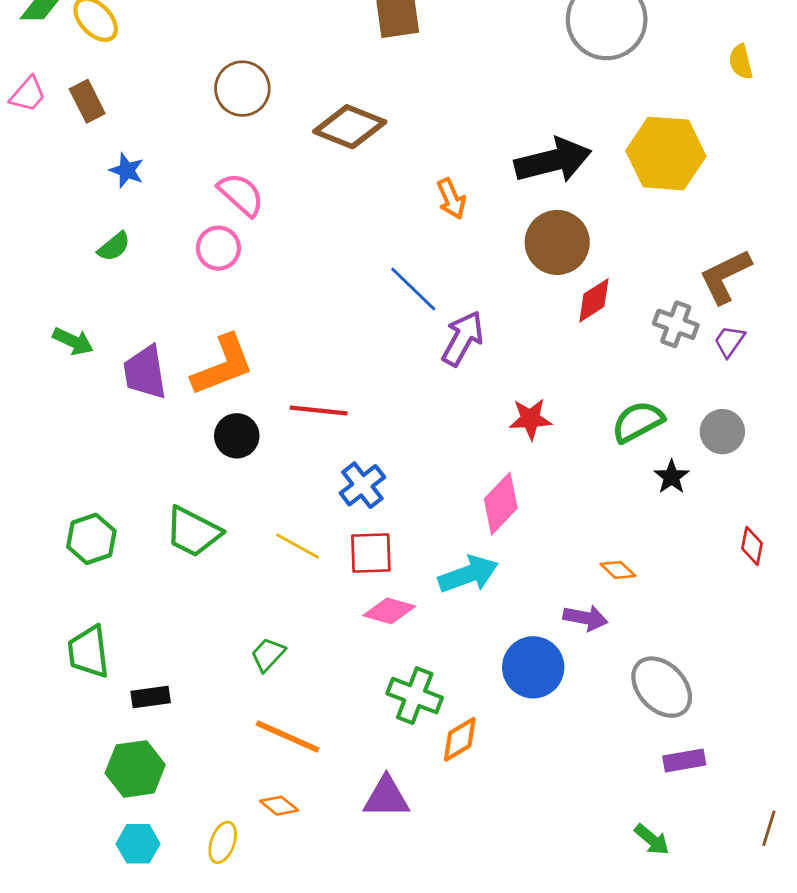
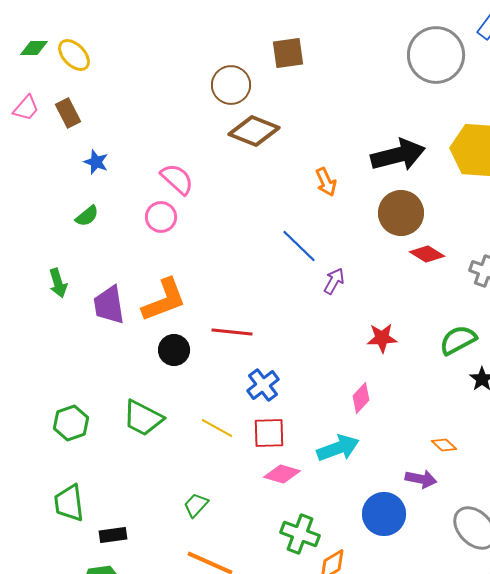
brown circle: (242, 89) -> (231, 85), moved
red diamond: (594, 300) -> (427, 254), turned 64
purple arrow: (463, 338) -> (334, 281), size x0.7
green arrow: (73, 341) -> (58, 283), turned 48
pink diamond: (501, 504) -> (361, 398), size x0.7

